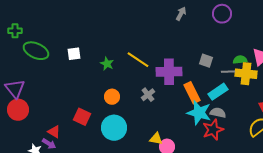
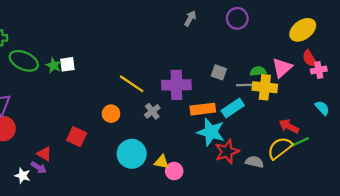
yellow line: (138, 60) -> (132, 84), moved
green star: (107, 64) -> (54, 65), moved
orange rectangle: (192, 93) -> (203, 109), turned -70
gray semicircle: (218, 113) -> (254, 162), moved
cyan circle: (114, 128) -> (132, 154), moved

